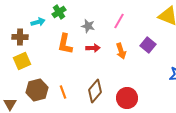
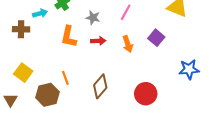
yellow square: (22, 61) -> (23, 73), moved, turned -30
brown hexagon: (37, 90) -> (47, 95), moved
orange line: (63, 92) -> (65, 78), moved
red circle: (127, 98) -> (146, 94), moved

